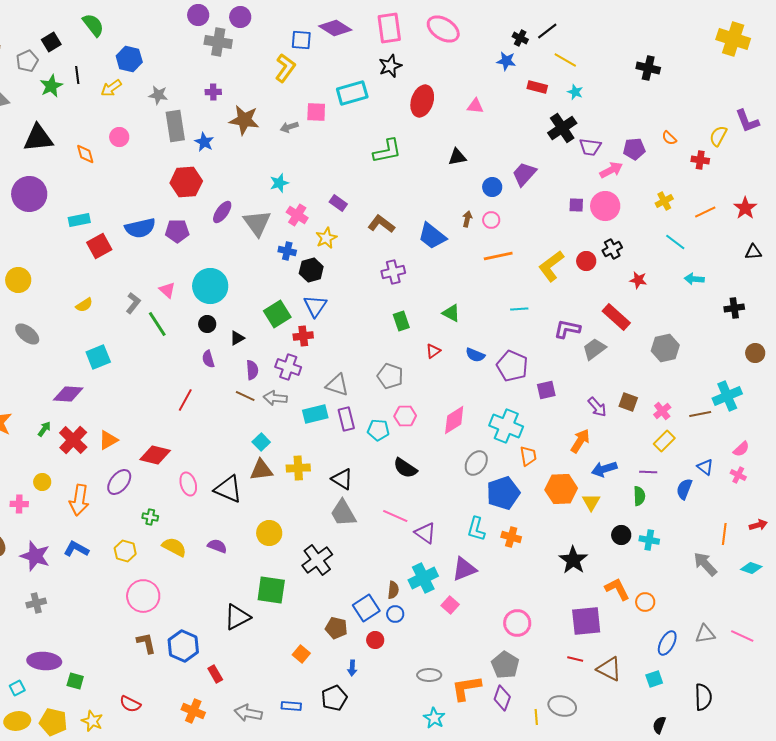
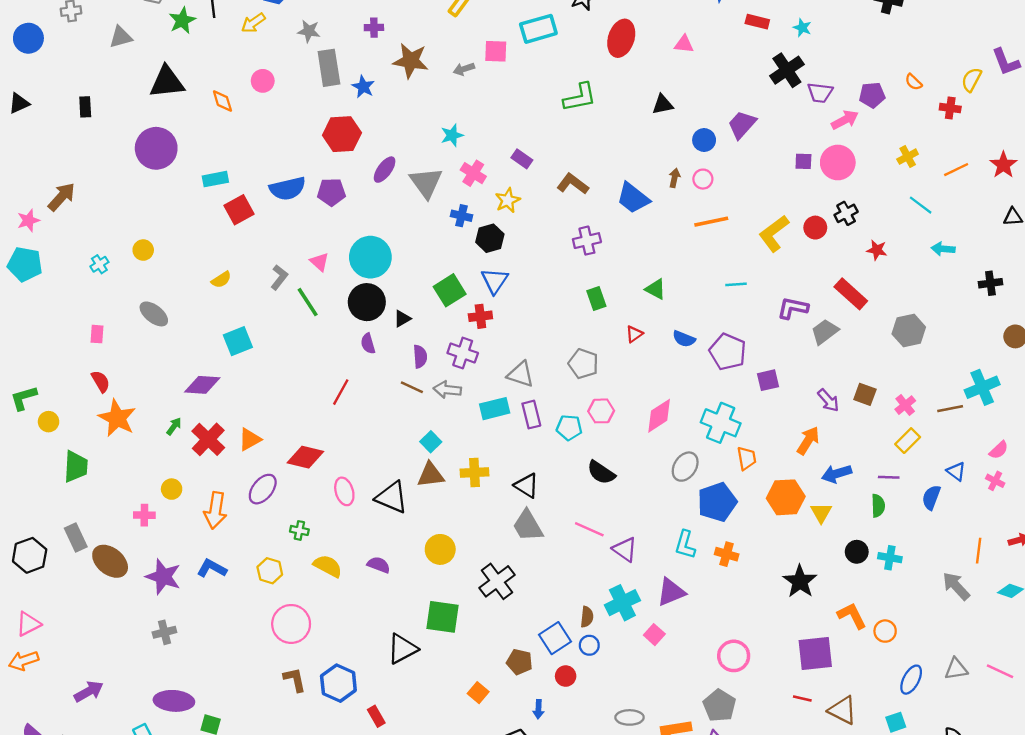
yellow circle: (18, 280) -> (143, 250), size x0.7
black circle: (207, 324) -> (367, 302), size x1.8

